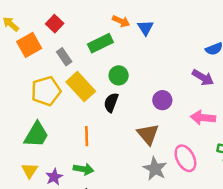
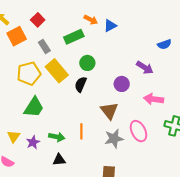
blue triangle: (145, 28) -> (110, 26), turned 32
purple arrow: (203, 77) -> (145, 68), moved
green trapezoid: (36, 135) -> (34, 107), moved
orange line: (87, 136) -> (81, 131), moved
gray star: (155, 169) -> (114, 139), turned 30

